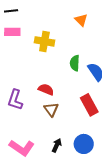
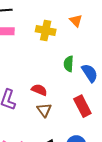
yellow cross: (44, 41) -> (46, 30), moved

